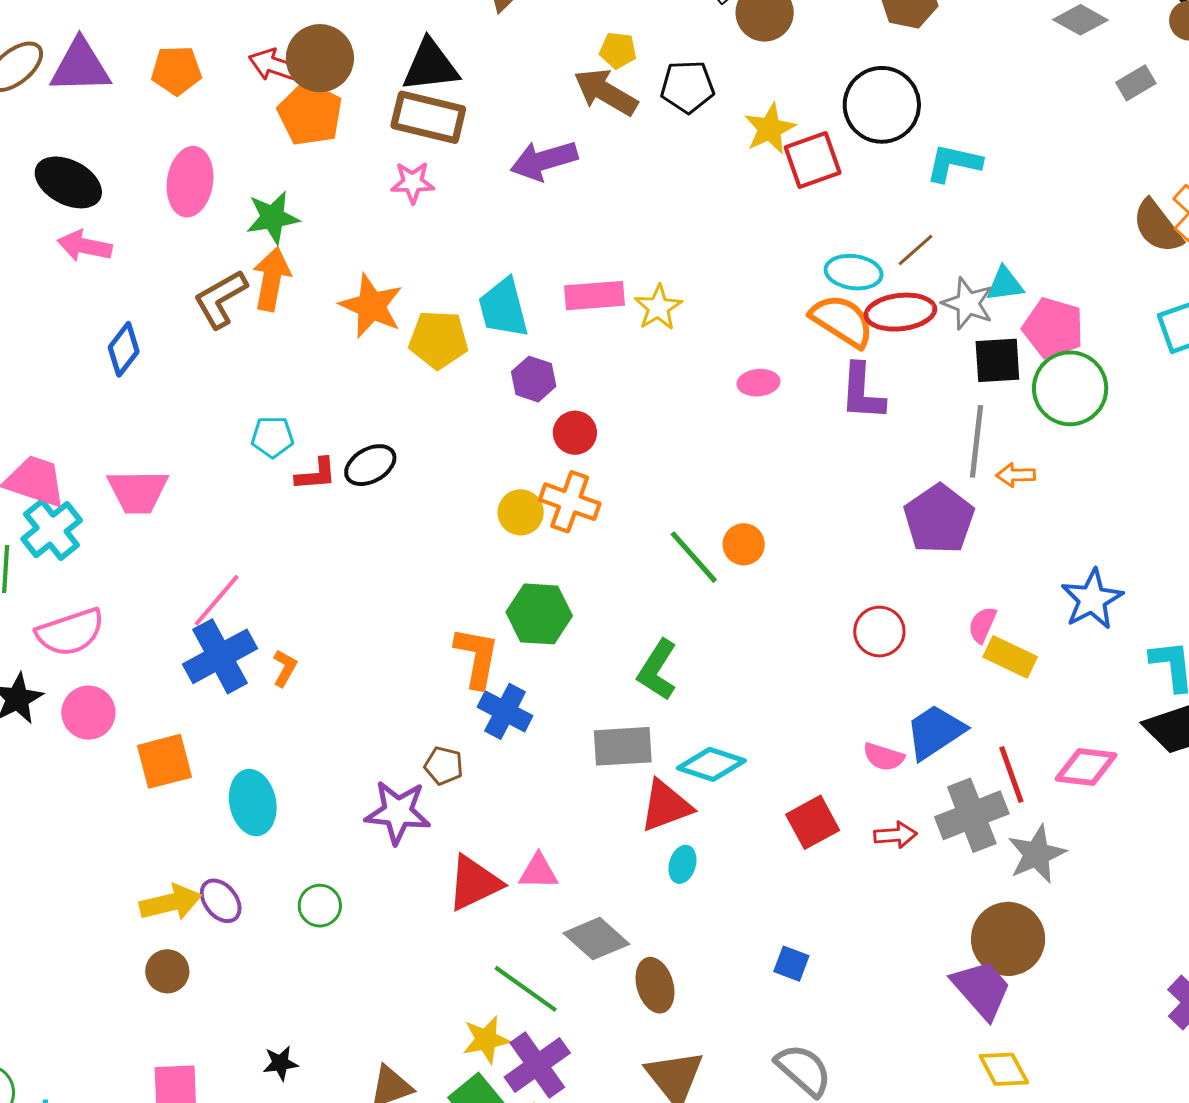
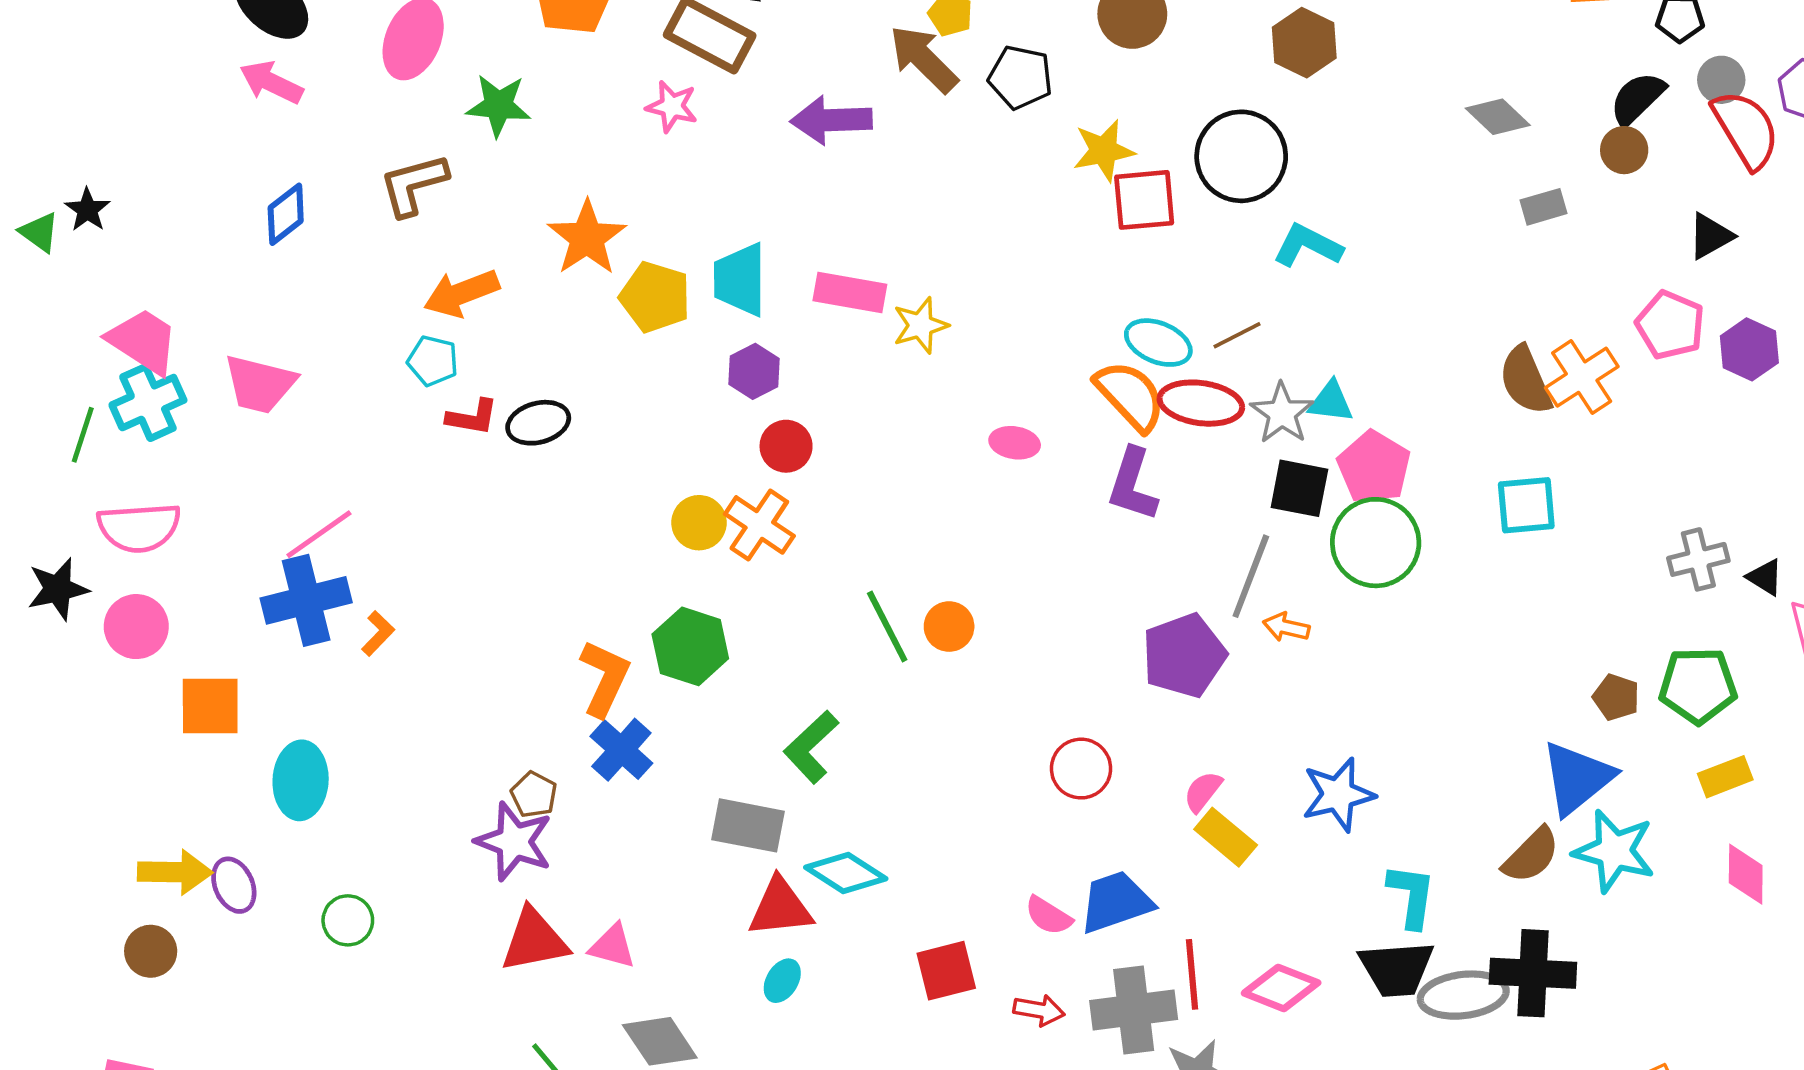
orange arrow: (272, 279) -> (462, 293), moved, turned -136
purple star: (398, 812) -> (514, 842), moved

